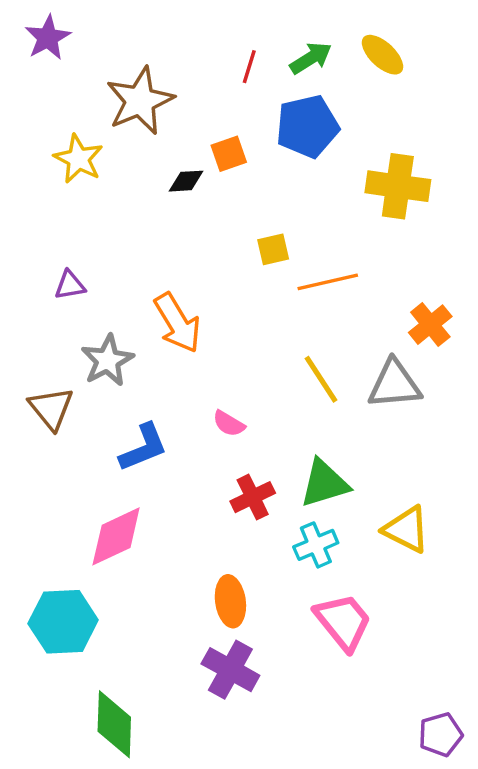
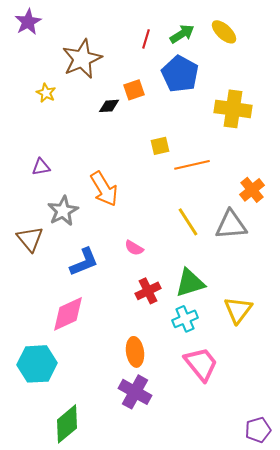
blue pentagon: (307, 126) -> (180, 74), turned -30
yellow star: (78, 159) -> (46, 93), size x0.7
yellow triangle: (406, 530) -> (238, 310), turned 40
green diamond: (114, 724) -> (67, 424), turned 48

